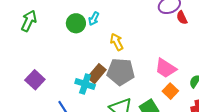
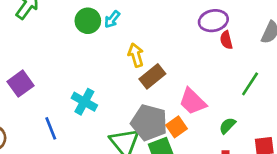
gray pentagon: (121, 72) -> (149, 123), moved
brown rectangle: (97, 74) -> (152, 76), moved
orange square: (170, 91) -> (176, 127), moved

